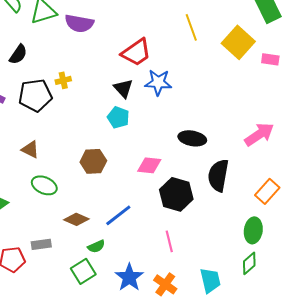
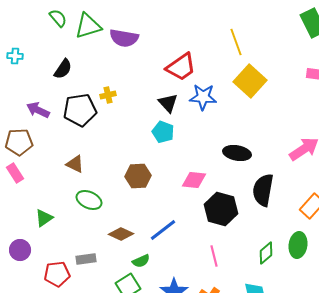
yellow square: (238, 42) -> (250, 81), moved
green diamond: (249, 263) -> (266, 253), moved

